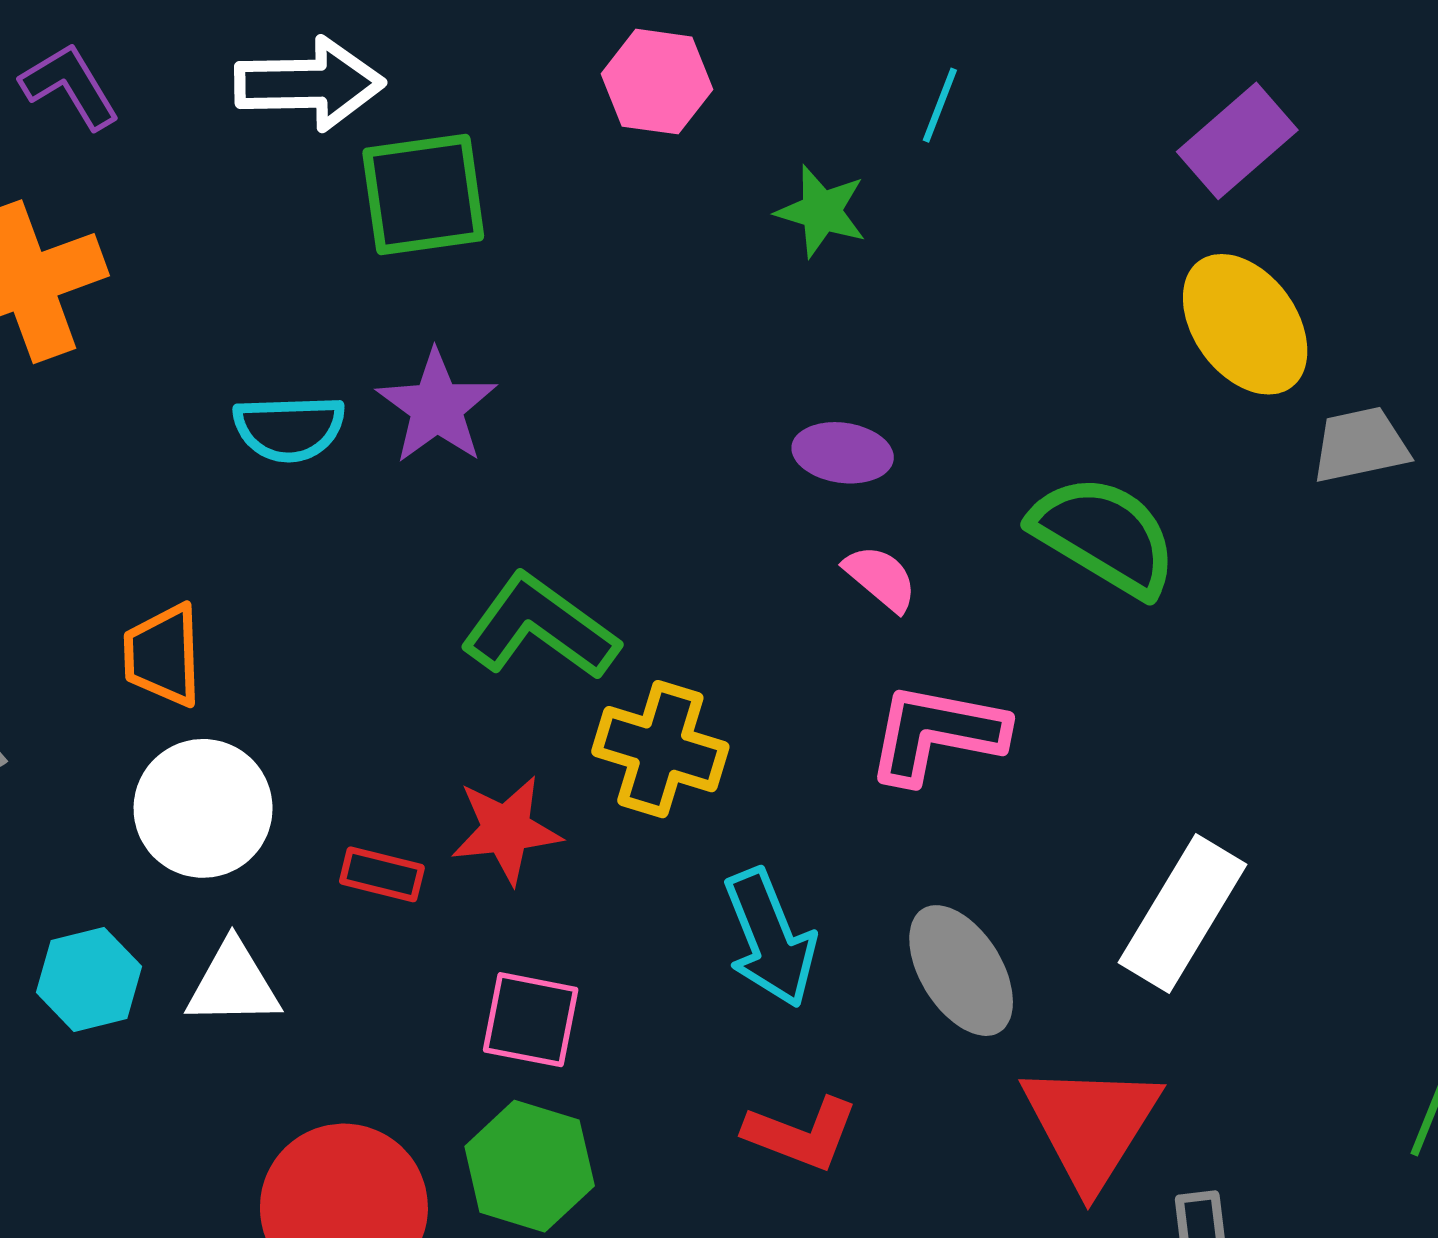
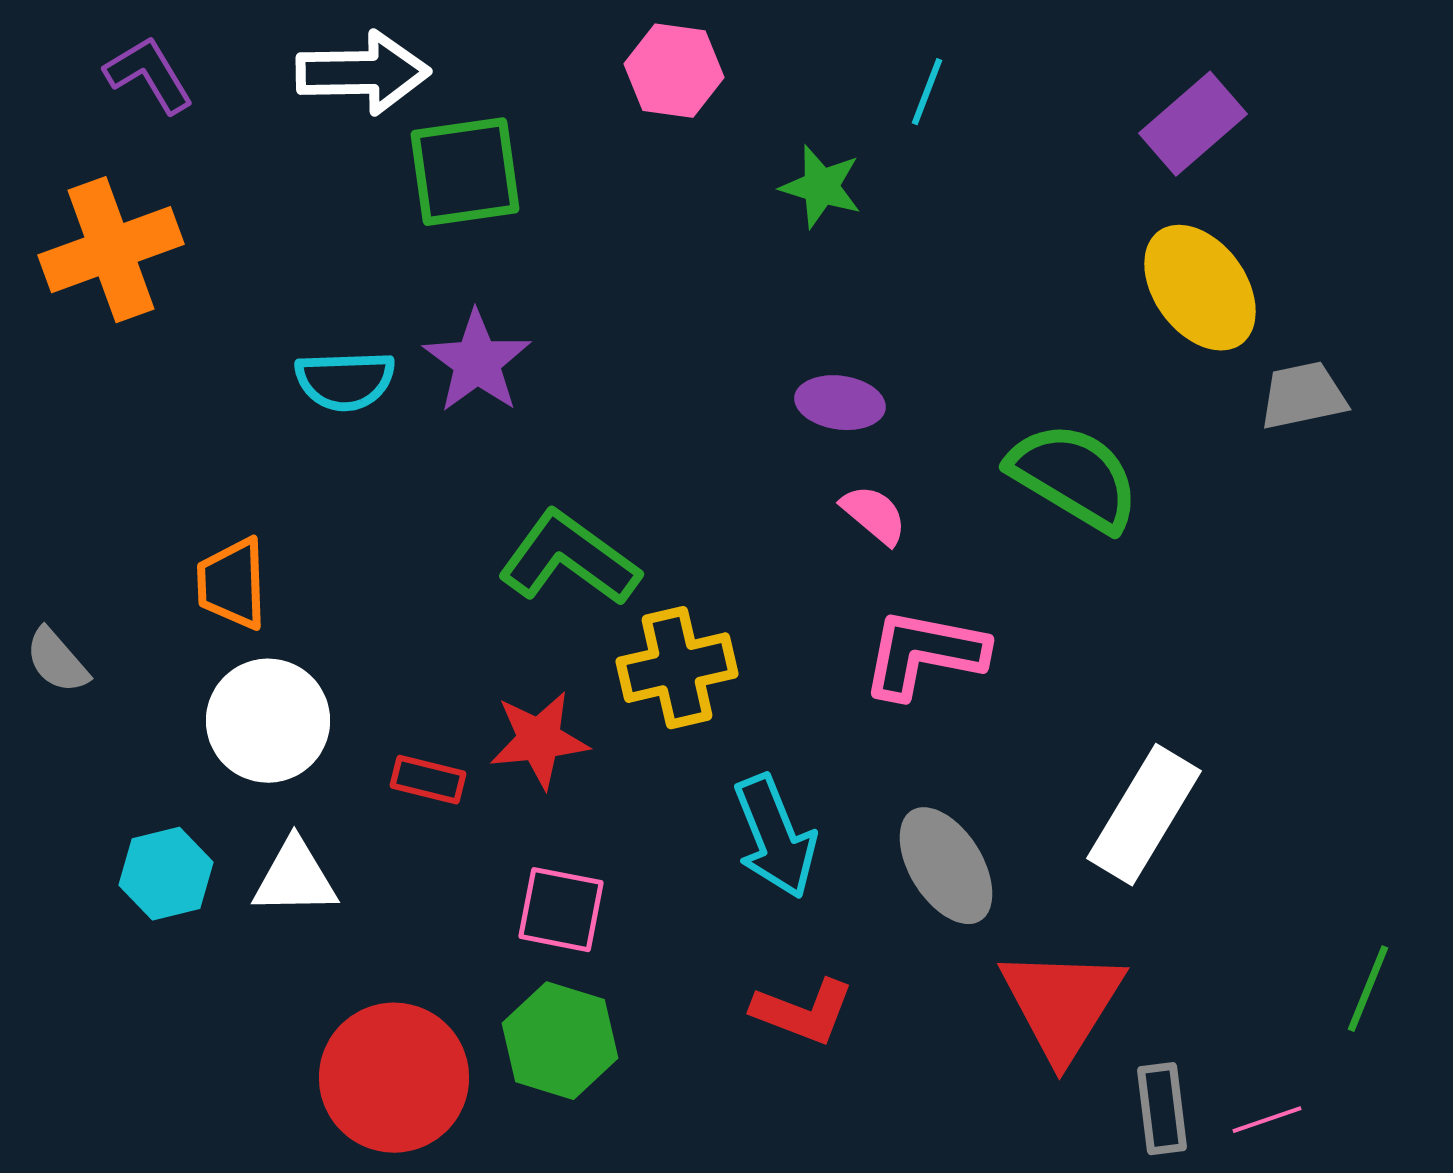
yellow cross: (660, 749) -> (677, 668), turned -30

